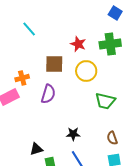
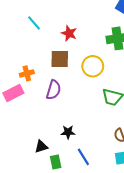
red star: (78, 44) -> (69, 33), moved
black star: (73, 134) -> (68, 132), moved

